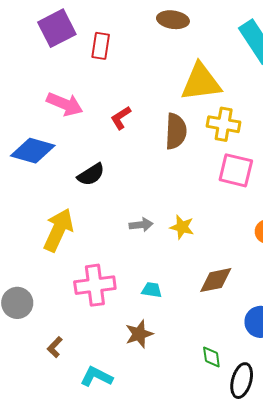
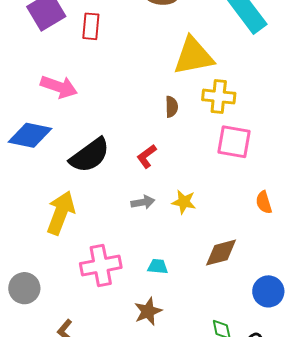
red L-shape: (121, 118) -> (147, 156), moved
brown semicircle: (176, 131) -> (172, 107), size x0.6
black semicircle: (91, 174) -> (90, 155), size x1.5

